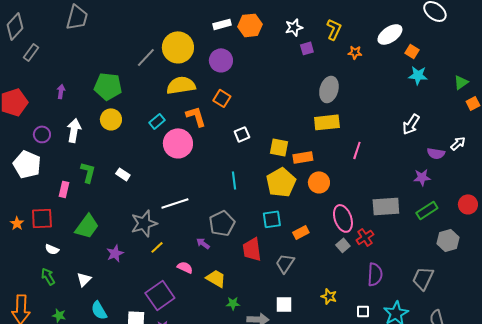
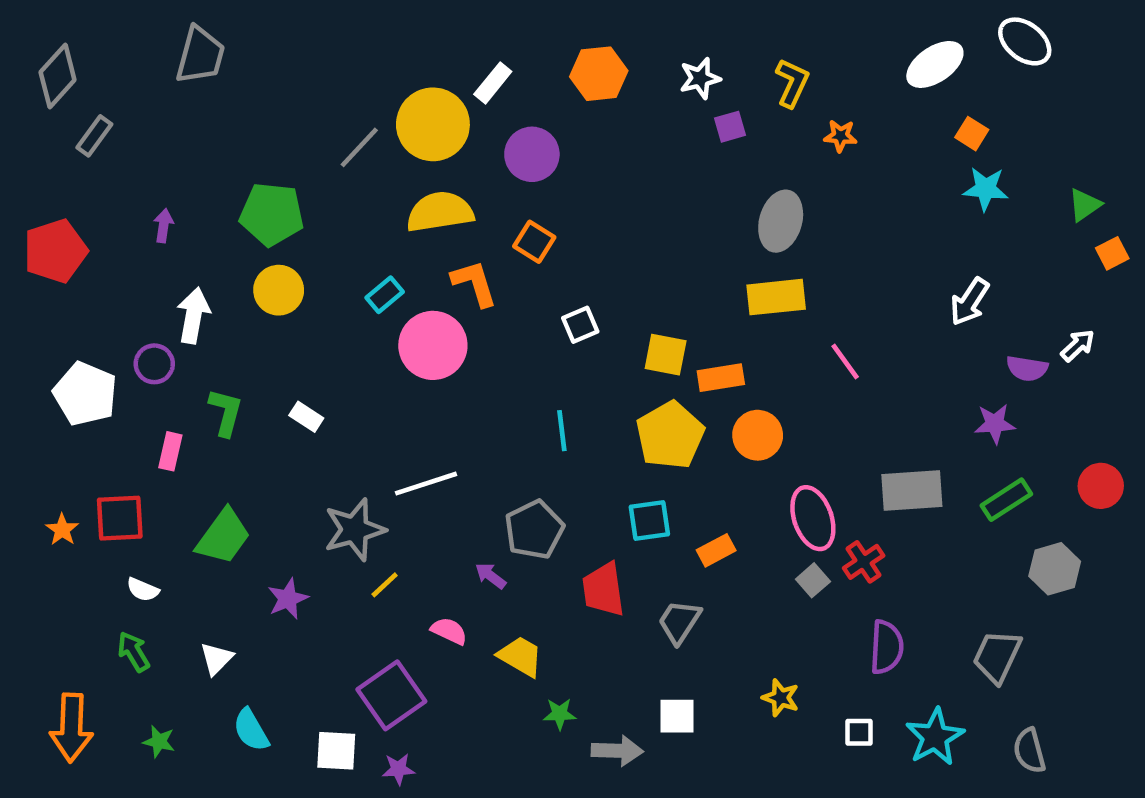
white rectangle: (222, 24) -> (493, 83), moved, turned -36
white ellipse: (390, 34) -> (935, 64), moved
purple circle: (42, 134) -> (154, 364), moved
pink line: (357, 150) -> (845, 362), turned -54

